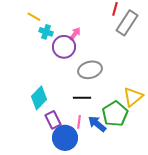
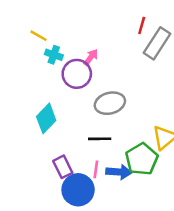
cyan diamond: (39, 98) -> (46, 118), moved
blue arrow: (97, 124) -> (119, 172), turned 144

